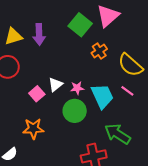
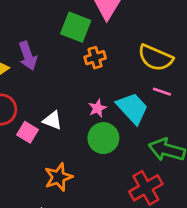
orange cross: (99, 51) -> (95, 58), moved, turned 35
white triangle: (55, 85) -> (52, 120), moved, turned -42
pink square: (37, 94) -> (27, 132), moved

